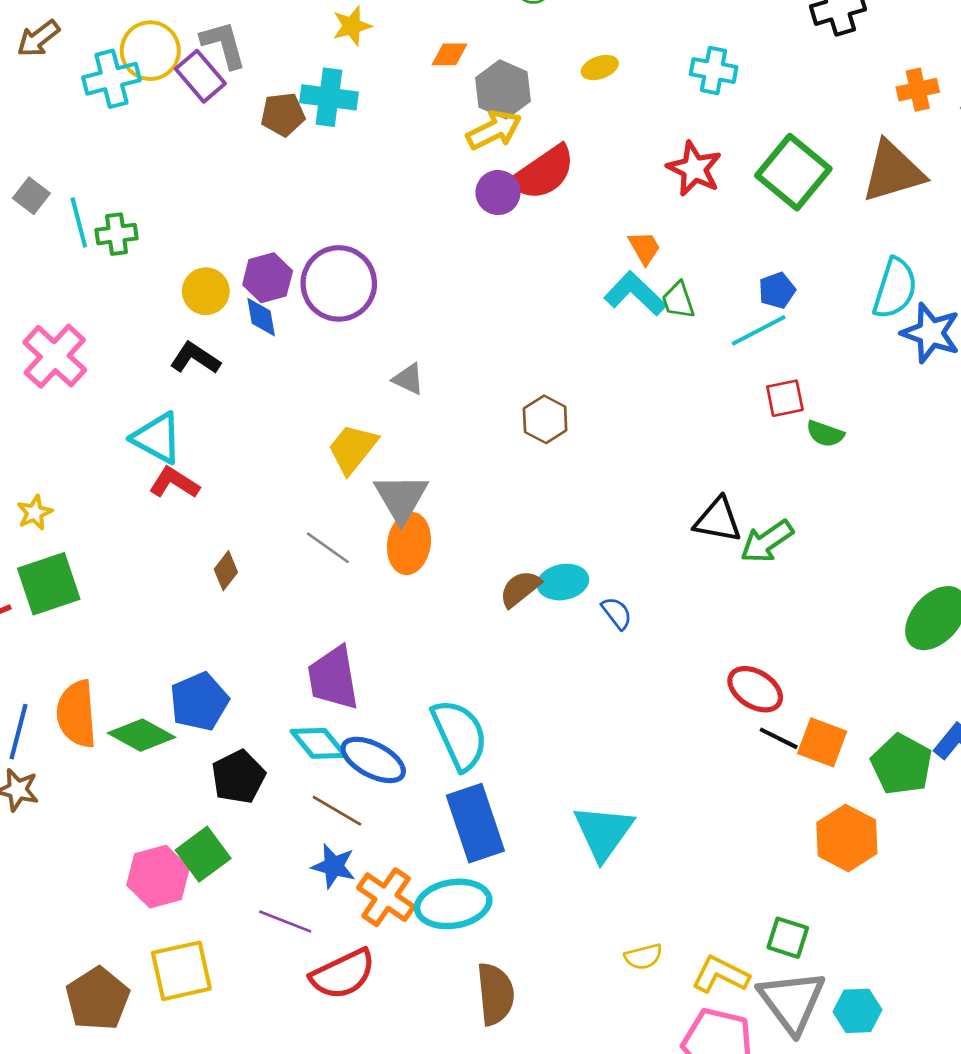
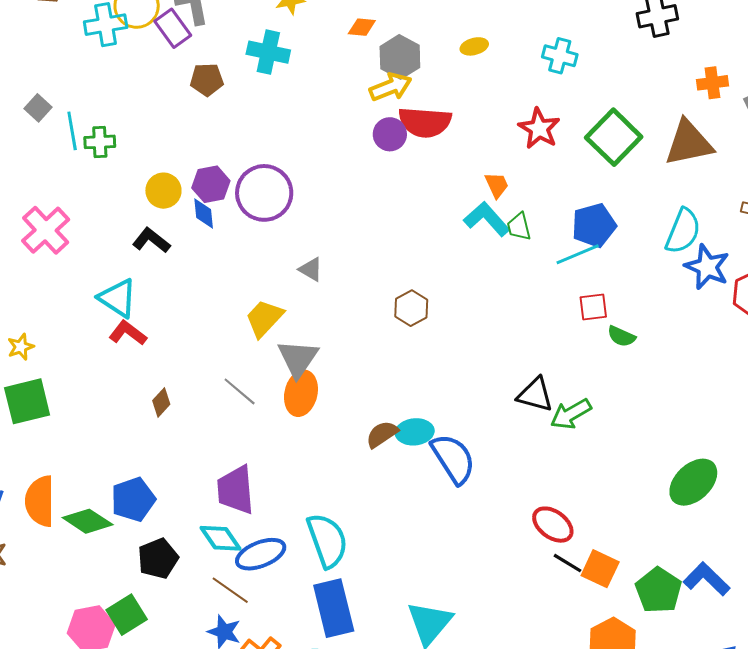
brown pentagon: (283, 114) -> (207, 80), moved
red semicircle: (543, 173) -> (425, 122), turned 34
blue pentagon: (777, 290) -> (594, 225), size x1.6
blue semicircle: (617, 613) -> (453, 459), size x2.0
blue ellipse: (373, 760) -> (261, 554), turned -54

